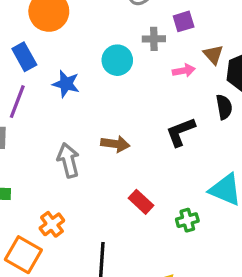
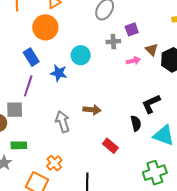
cyan circle: (117, 60) -> (81, 55), moved
black semicircle: (224, 107) -> (136, 123), moved
black L-shape: (181, 132) -> (151, 104), moved
green cross: (187, 220) -> (155, 173), moved, size x1.6

